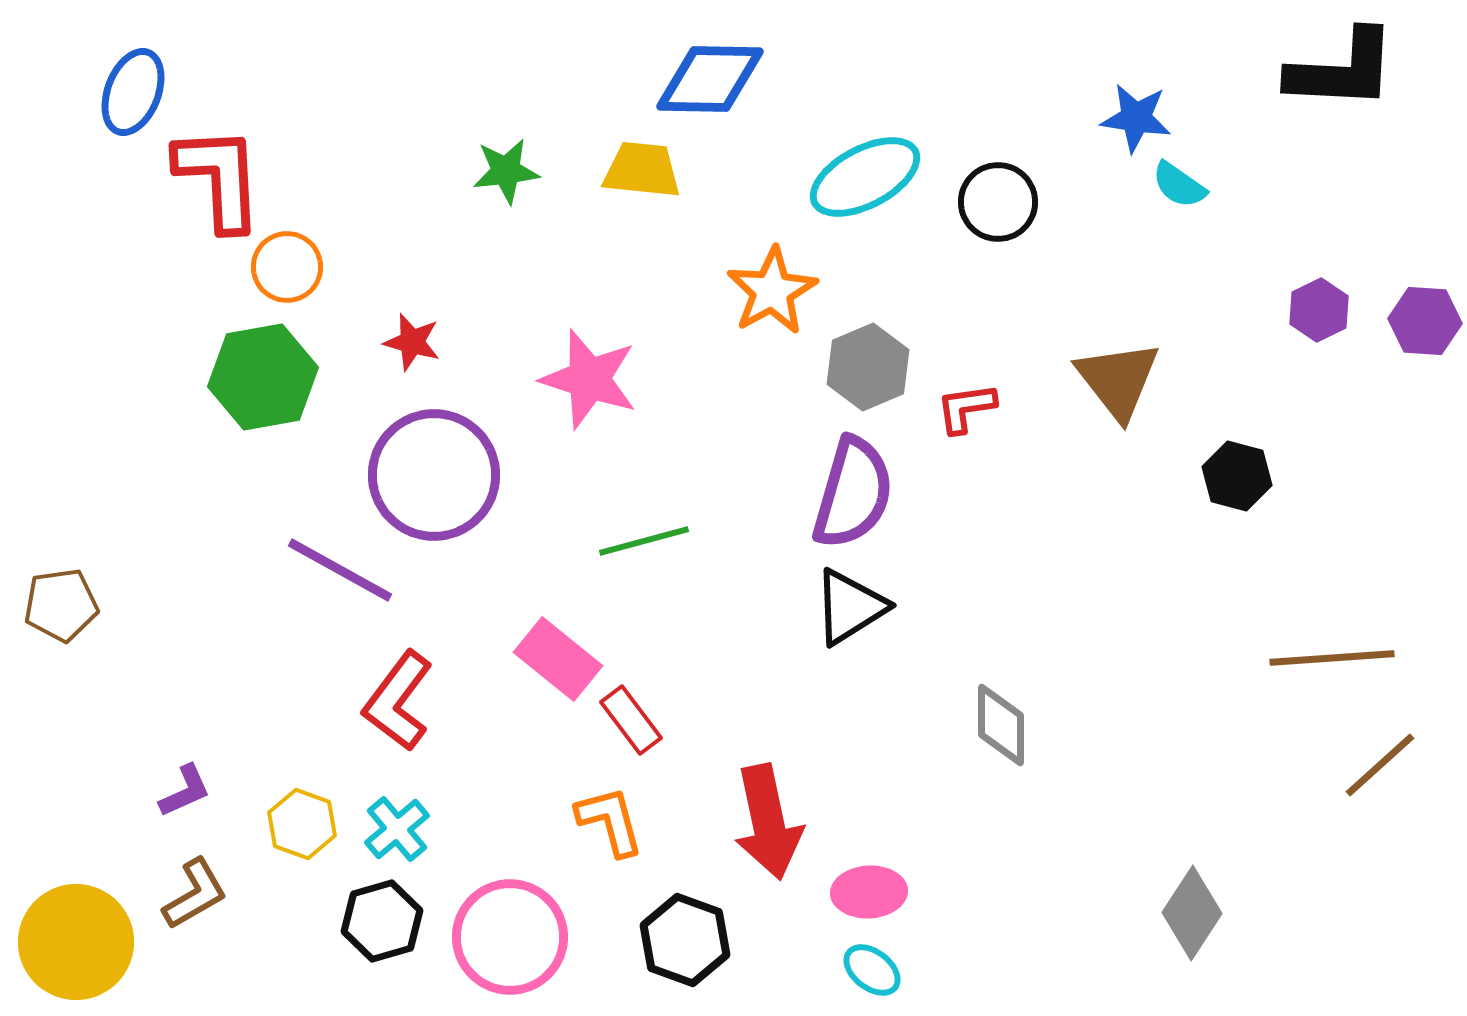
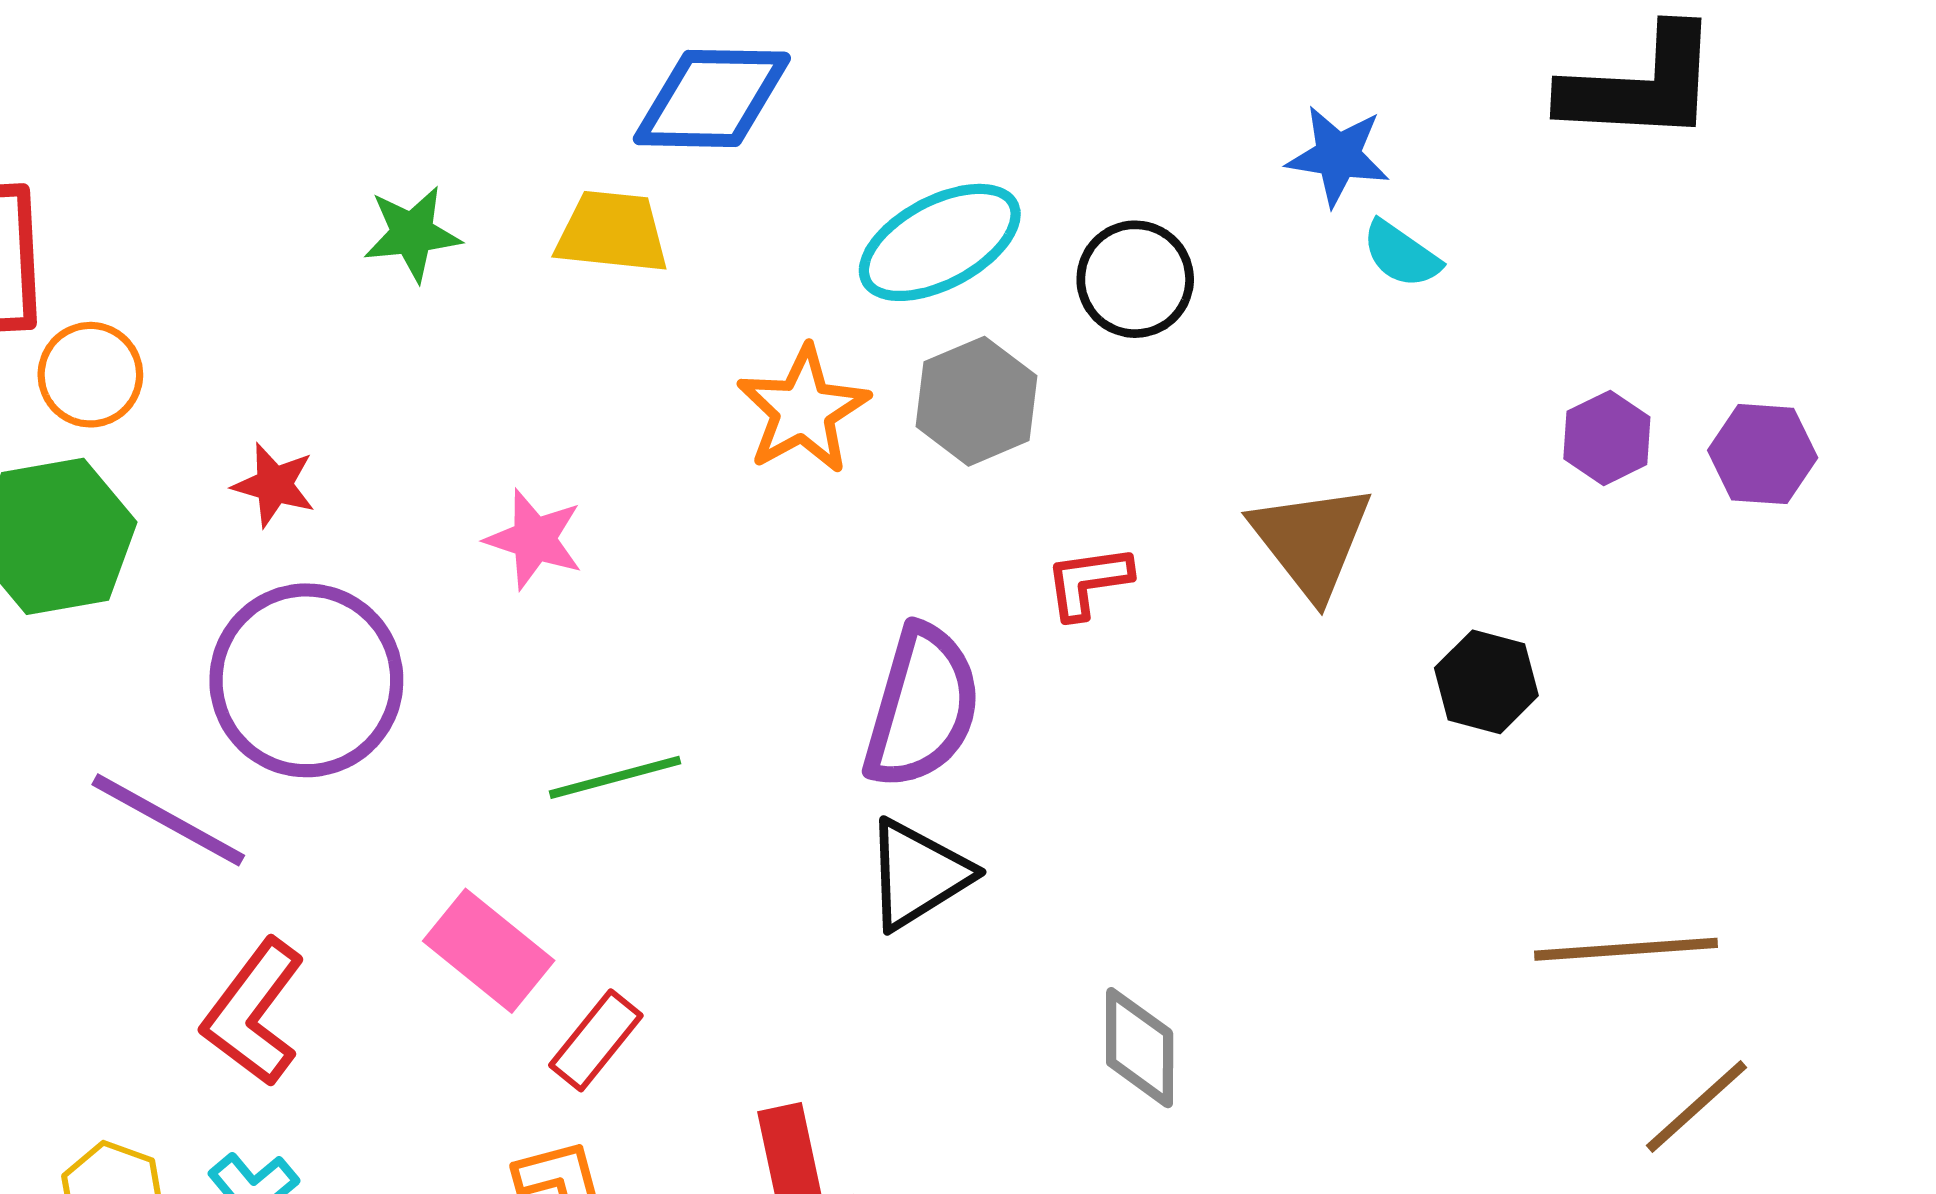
gray hexagon: (868, 367) -> (976, 401), moved
pink star: (589, 379) -> (534, 539), size x0.7
red rectangle: (631, 720) -> (596, 1040), turned 76

